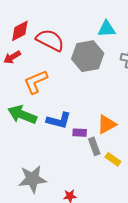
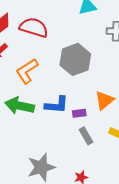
gray hexagon: (88, 56) -> (75, 59), moved
gray rectangle: (94, 146) -> (86, 136), moved

